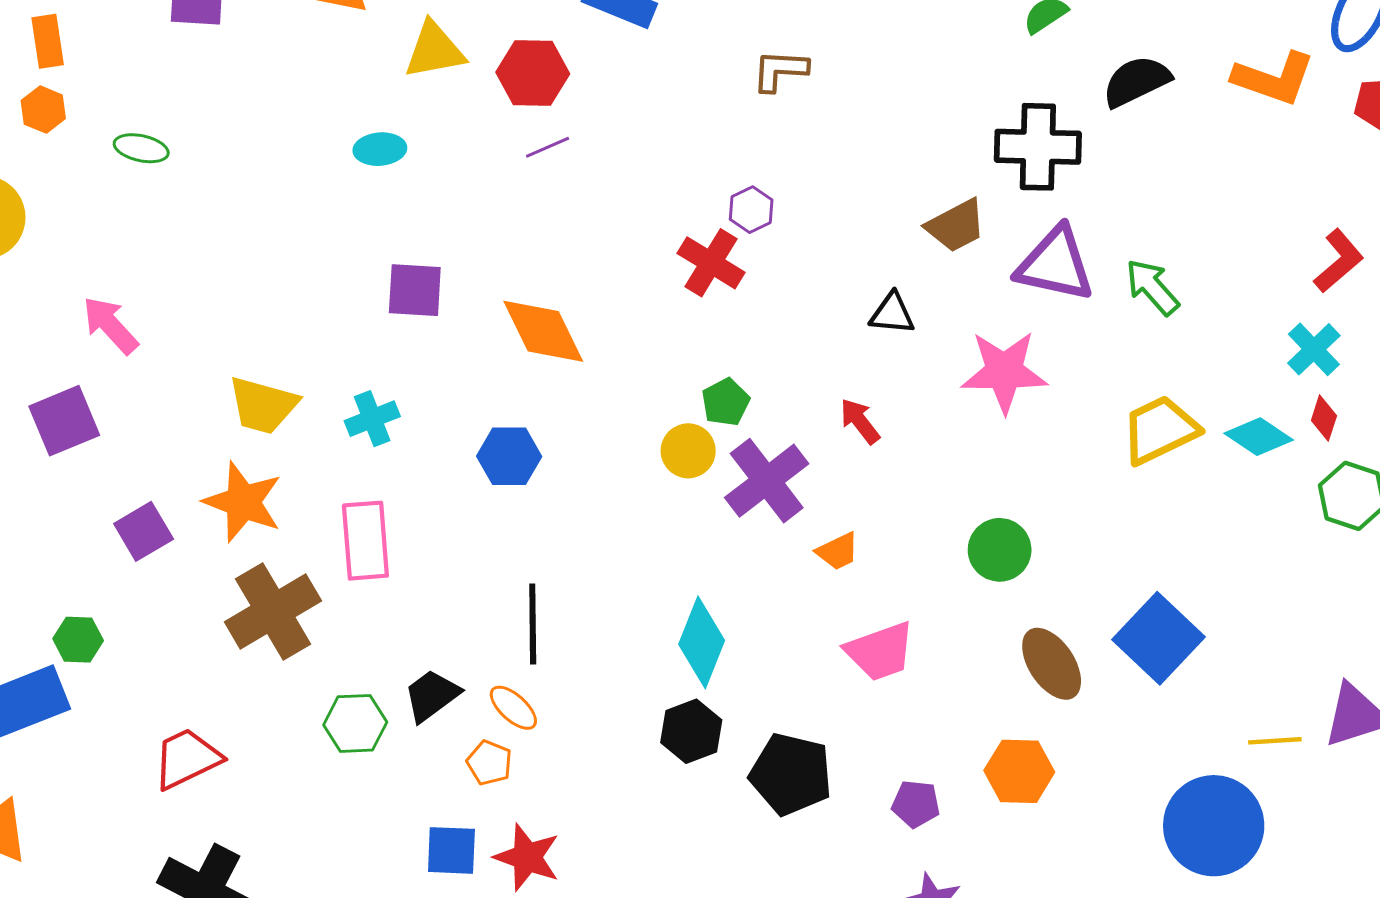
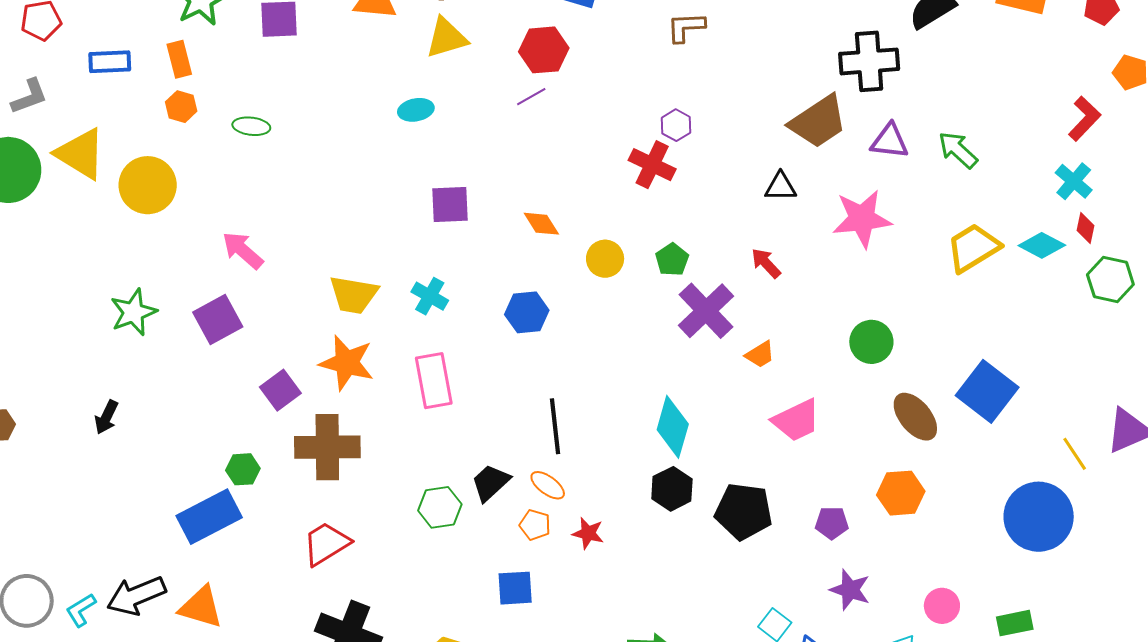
red hexagon: (533, 73) -> (544, 50), moved
brown trapezoid: (956, 226) -> (818, 122), size x1.4
purple triangle: (1055, 264) -> (890, 141), size x0.7
orange diamond: (543, 331) -> (541, 224), size x0.6
cyan cross: (372, 419) -> (430, 296), turned -33
yellow circle: (688, 451) -> (605, 259), moved
brown cross: (273, 611) -> (327, 447), moved, turned 36
yellow line: (1275, 741) -> (1075, 454), turned 66
red star: (527, 857) -> (588, 533), moved, size x0.7

